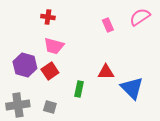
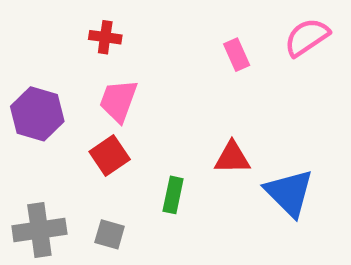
pink trapezoid: (54, 46) -> (118, 101), turned 95
purple hexagon: (25, 65) -> (37, 114), moved

